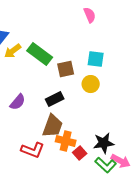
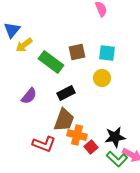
green rectangle: (40, 54) -> (51, 62), moved
brown square: (66, 69) -> (77, 52), moved

